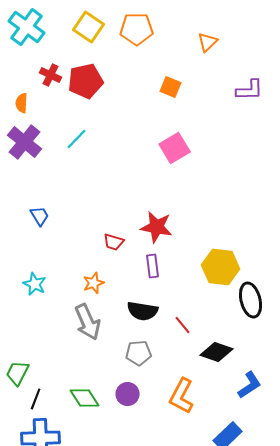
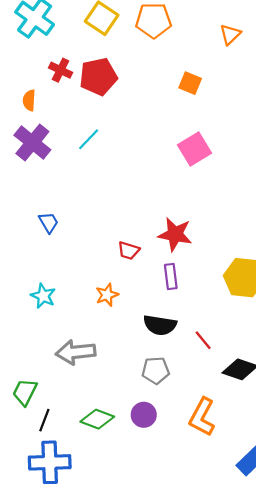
gray arrow: (88, 322) -> (76, 352), moved, turned 108
green diamond: (85, 398) -> (97, 419), turned -36

